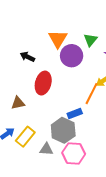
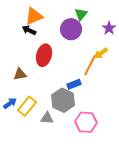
orange triangle: (58, 39) -> (34, 16), moved, turned 36
green triangle: (90, 40) -> (81, 14), moved
pink hexagon: (74, 153) -> (86, 122), moved

